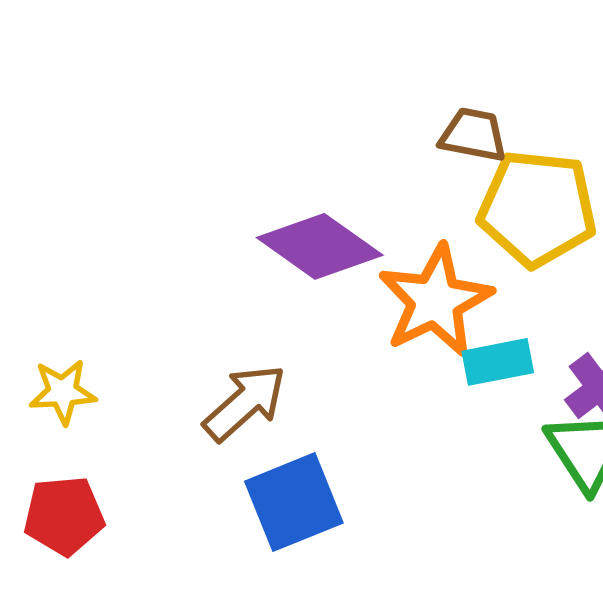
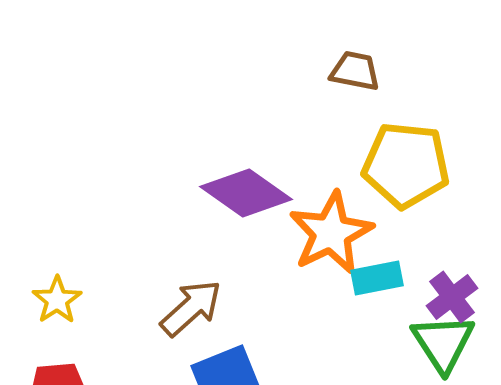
brown trapezoid: (473, 135) -> (355, 71), moved
yellow star: (63, 392) -> (57, 300), turned -30

